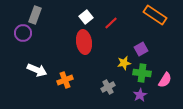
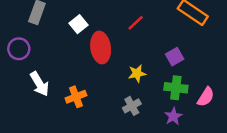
white square: (86, 17) -> (79, 24), moved
purple circle: (23, 33) -> (19, 49), moved
yellow star: (124, 63) -> (137, 73), moved
white arrow: (37, 70) -> (40, 84), turned 36

